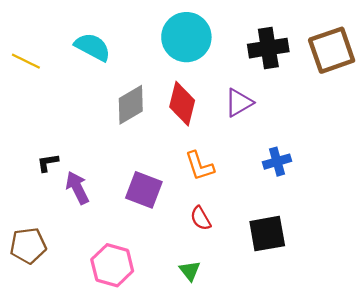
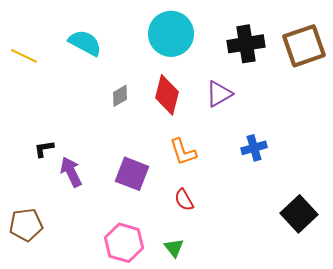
gray diamond: (131, 105) -> (120, 96), size x0.6
black square: (267, 234) -> (299, 214), moved, turned -33
pink hexagon: (112, 265) -> (124, 243), moved

